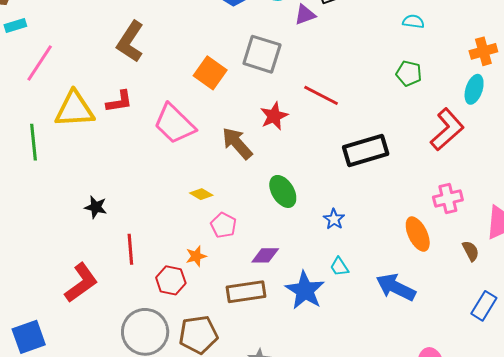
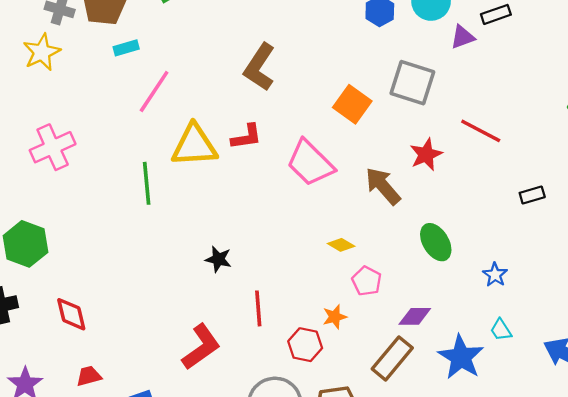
black rectangle: (366, 150) -> (532, 195), size x0.5
brown rectangle: (246, 292) -> (392, 358), turned -42

